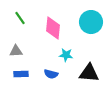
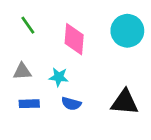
cyan star: (66, 55) -> (59, 77), moved

